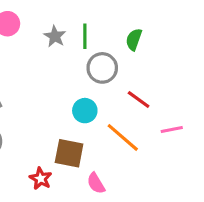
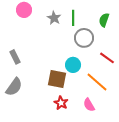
brown square: (69, 153) -> (57, 79), moved
red star: (41, 179) -> (61, 103), moved
pink semicircle: (96, 183) -> (89, 105), moved

